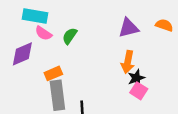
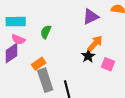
pink semicircle: (43, 33) -> (18, 39), moved
orange arrow: (128, 62) -> (95, 43), turned -138
black star: (136, 78) -> (88, 56), moved

